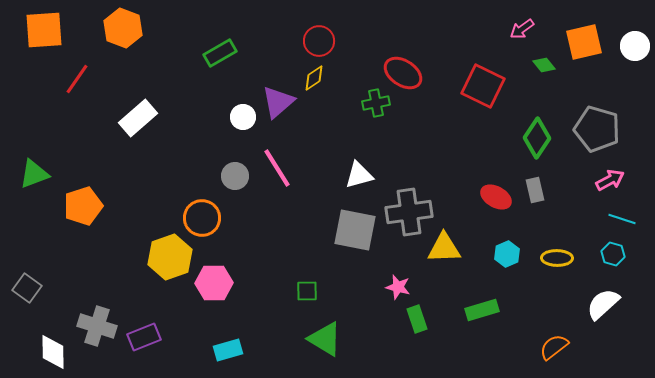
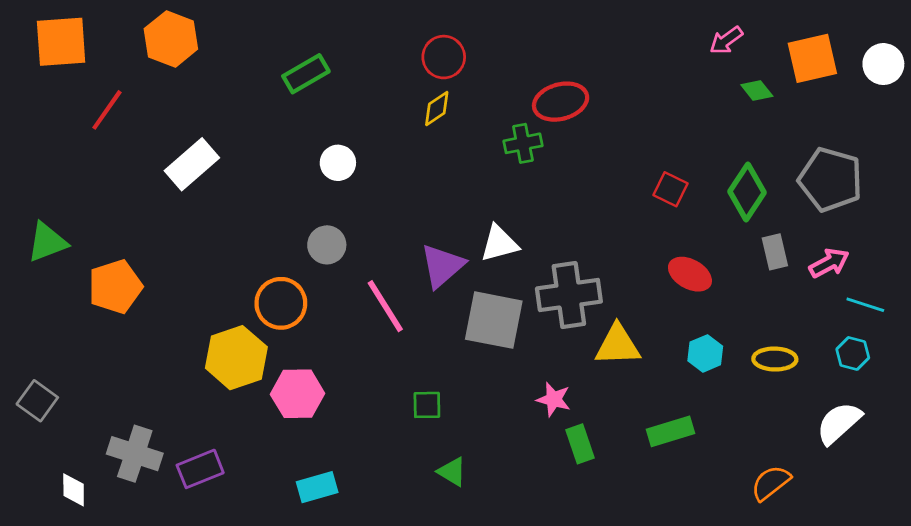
red ellipse: (403, 73) -> (561, 102), turned -48
red square: (483, 86) -> (670, 189), moved, size x0.6
purple triangle: (278, 102) -> (442, 266), moved
pink line: (277, 168) -> (385, 306), moved
pink arrow: (610, 180) -> (829, 263), moved
gray rectangle: (535, 190) -> (775, 252), moved
green triangle: (325, 339) -> (452, 472), size x0.6
white diamond: (53, 352) -> (74, 490), size x0.7

